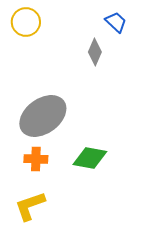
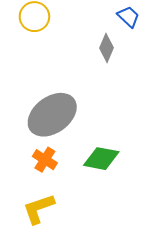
orange cross: (36, 159) -> (45, 160), turned 30

